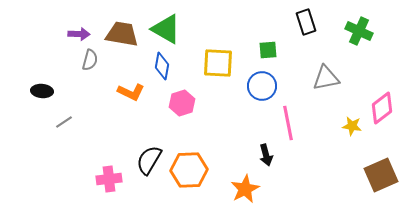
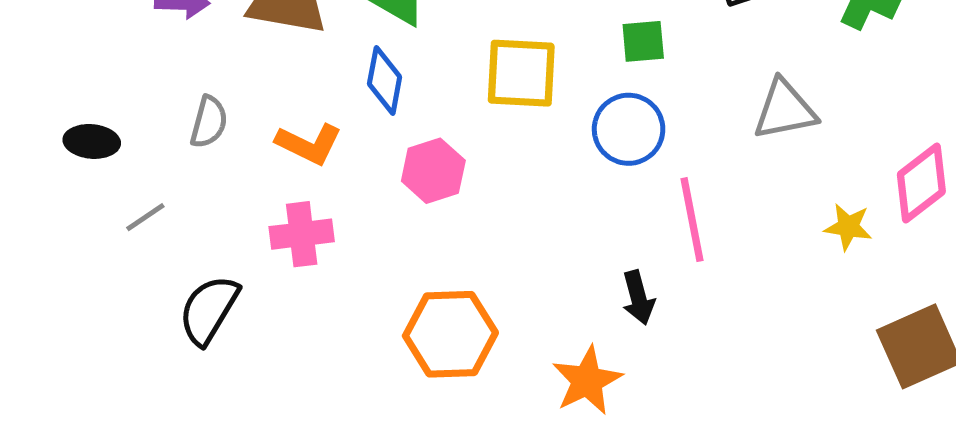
gray semicircle: (90, 60) -> (209, 122), moved
black semicircle: (149, 160) -> (209, 310), moved
pink cross: (109, 179) -> (302, 234), moved

